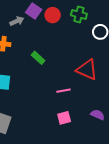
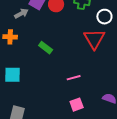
red triangle: (87, 70) -> (94, 39), moved, turned 40

